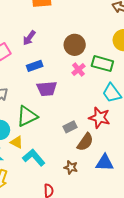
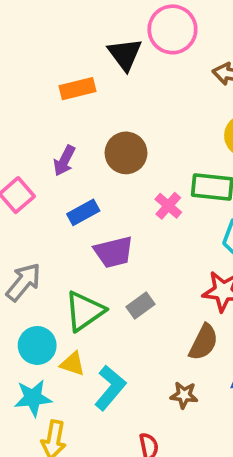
brown circle: (75, 45) -> (126, 153), moved
gray rectangle: (70, 127) -> (140, 305), moved
cyan L-shape: (34, 157) -> (110, 388), turned 90

